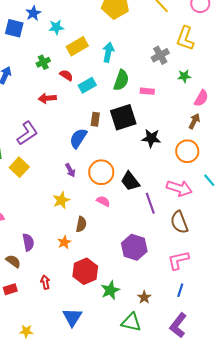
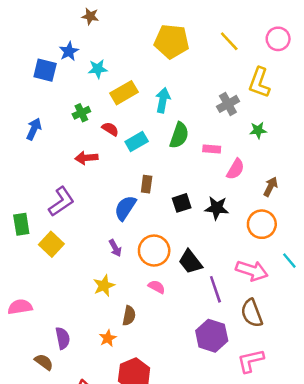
pink semicircle: (201, 98) -> (235, 169), moved
black square: (123, 117) -> (182, 203), moved, size x0.6
purple hexagon: (134, 247) -> (212, 336), moved

